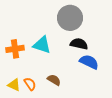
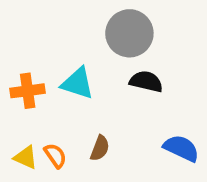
blue semicircle: (89, 62) -> (181, 148), moved
brown semicircle: (54, 80) -> (100, 148), turned 80

